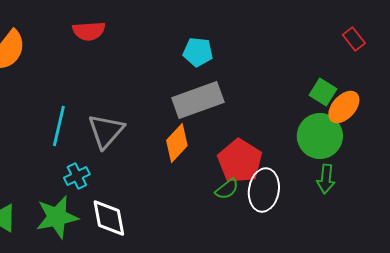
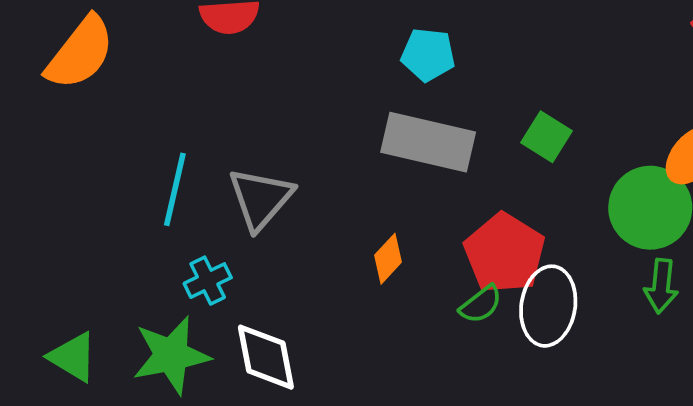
green square: (323, 92) -> (546, 137), moved
gray rectangle: (198, 100) -> (428, 142), turned 33
orange diamond: (177, 143) -> (388, 259), moved, size x0.7

